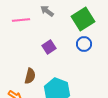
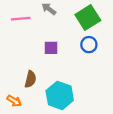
purple square: (49, 47) -> (51, 48), turned 32

